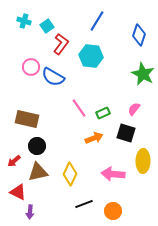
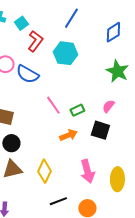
blue diamond: (139, 35) -> (113, 32), turned 40
yellow ellipse: (143, 161) -> (117, 179), moved
pink arrow: (113, 174) -> (87, 171), turned -110

